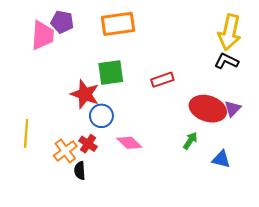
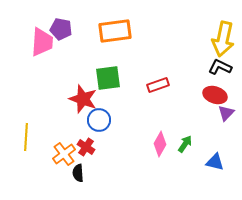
red ellipse: (208, 109) -> (215, 95), moved, size x0.7
pink diamond: (129, 143) -> (160, 144), moved, turned 75

